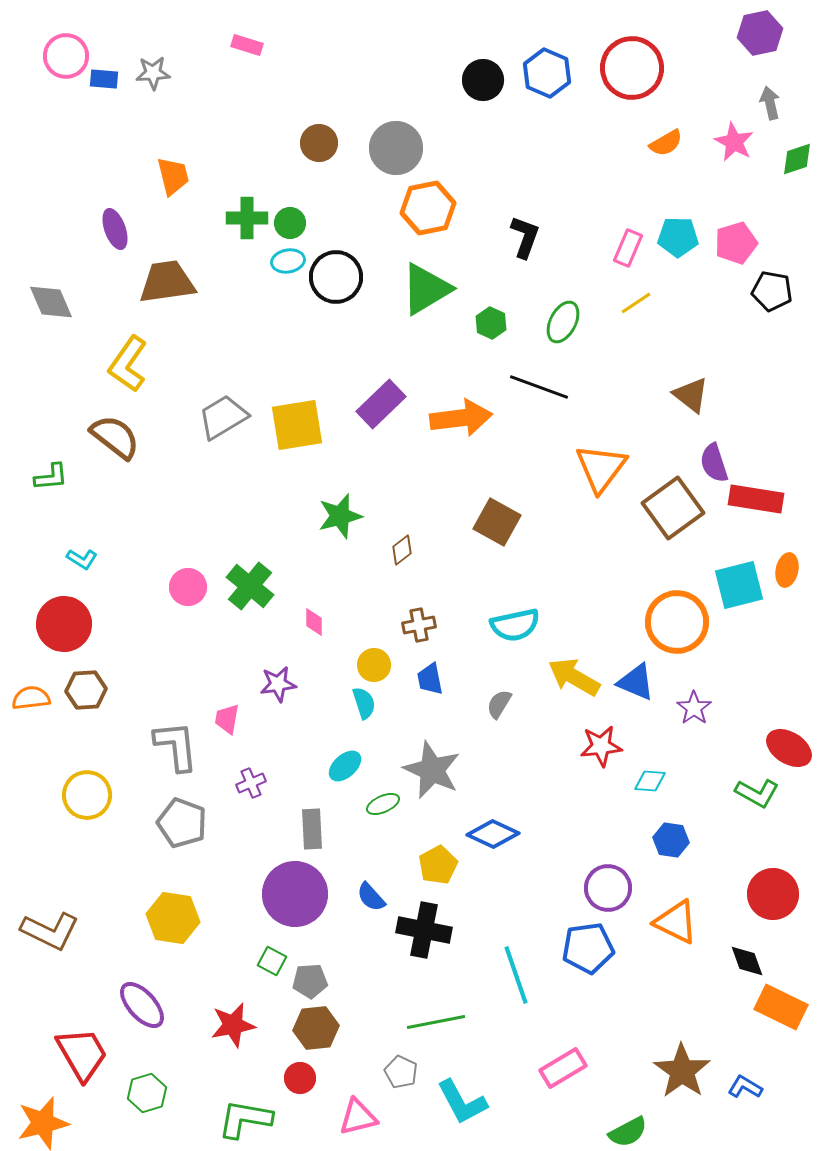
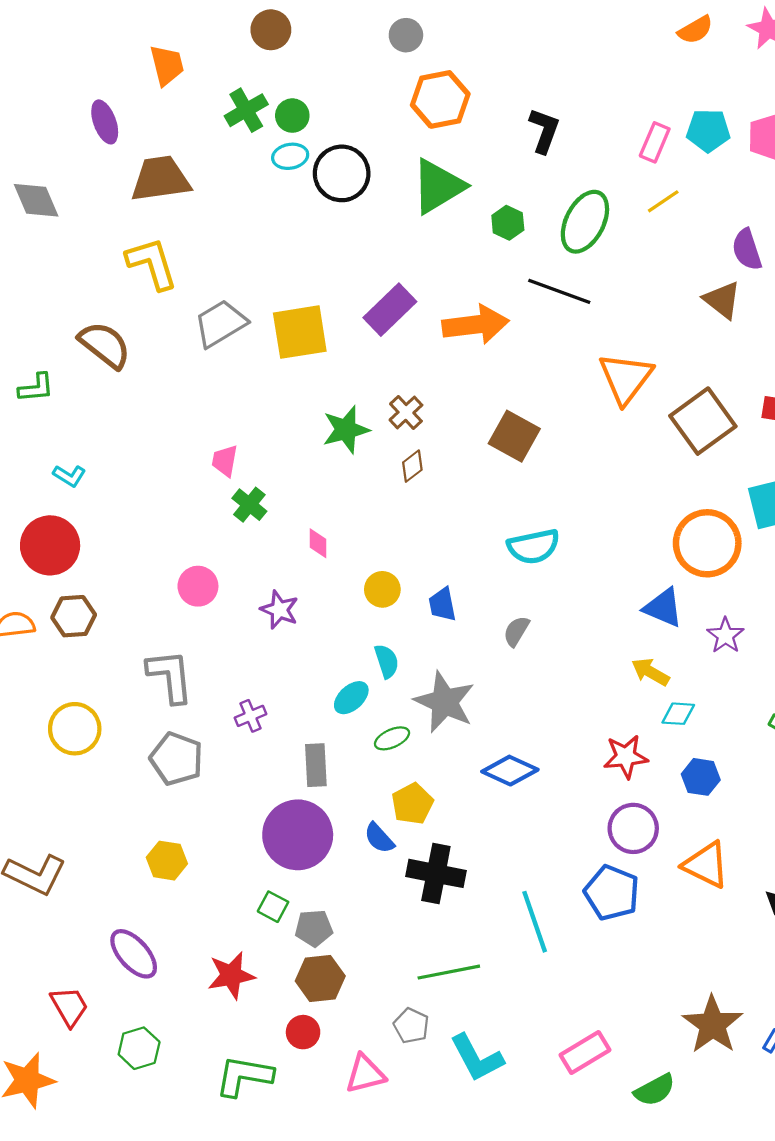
brown circle: (319, 143) -> (271, 30), moved
gray circle: (396, 148) -> (406, 35), size x0.6
green cross: (247, 218) -> (246, 110), turned -30
green ellipse: (563, 322) -> (585, 222), size x1.4
yellow L-shape: (128, 364) -> (152, 263), moved, turned 128
purple semicircle: (714, 463) -> (747, 250), moved
green cross: (250, 586) -> (249, 505), size x0.7
pink circle: (188, 587) -> (198, 586), moved
brown cross: (419, 625) -> (406, 412), moved, turned -32
yellow arrow: (574, 677) -> (650, 672), moved, size x0.7
purple star: (278, 684) -> (279, 610), turned 30
cyan semicircle: (364, 703) -> (387, 661), moved
pink trapezoid: (227, 719) -> (225, 461), moved
red star: (601, 746) -> (626, 757), moved
yellow pentagon: (438, 865) -> (412, 804), moved
yellow hexagon: (173, 918) -> (167, 861), size x0.7
blue pentagon: (588, 948) -> (612, 893), turned 30
red trapezoid: (82, 1054) -> (69, 1006), size x0.7
pink rectangle: (563, 1068) -> (585, 1052), moved

